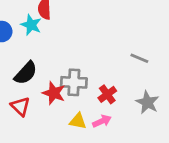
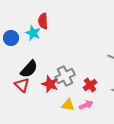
gray cross: (74, 82) -> (65, 76), turned -30
red triangle: (20, 106) -> (22, 85), moved

